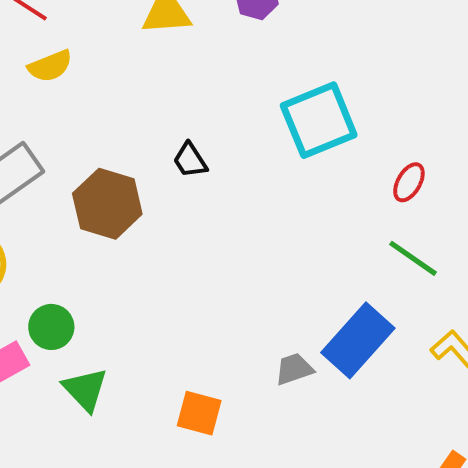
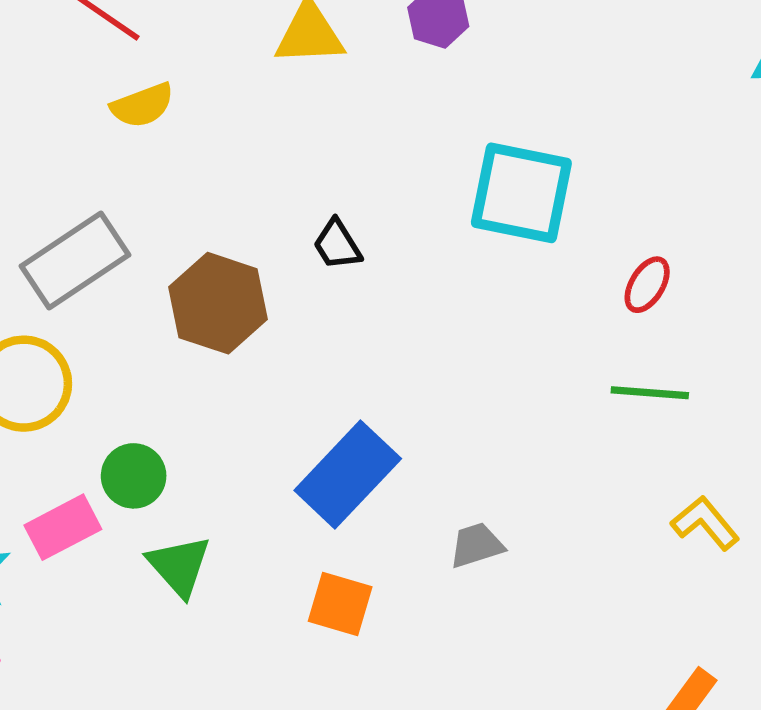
cyan square: (319, 120) -> (521, 193), turned 32
green line: (413, 258) -> (650, 393), turned -32
blue rectangle: (358, 340) -> (348, 474), moved

